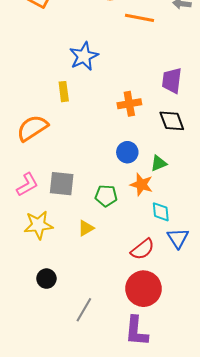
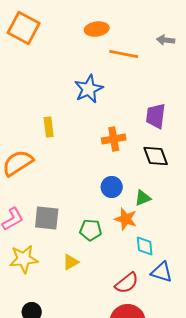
blue star: (84, 56) -> (89, 89), moved
blue triangle: (178, 238) -> (162, 272), turned -40

